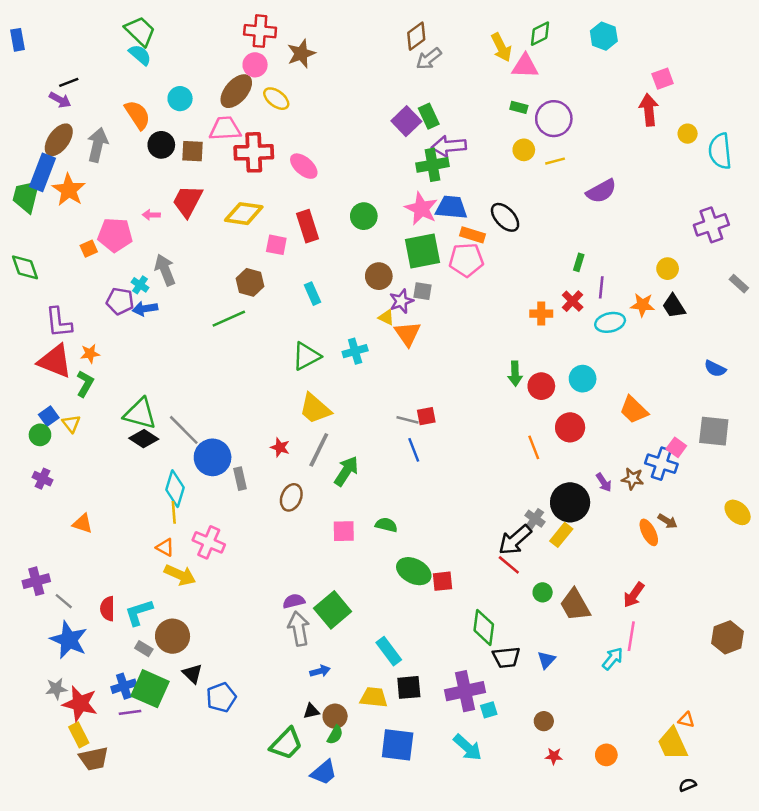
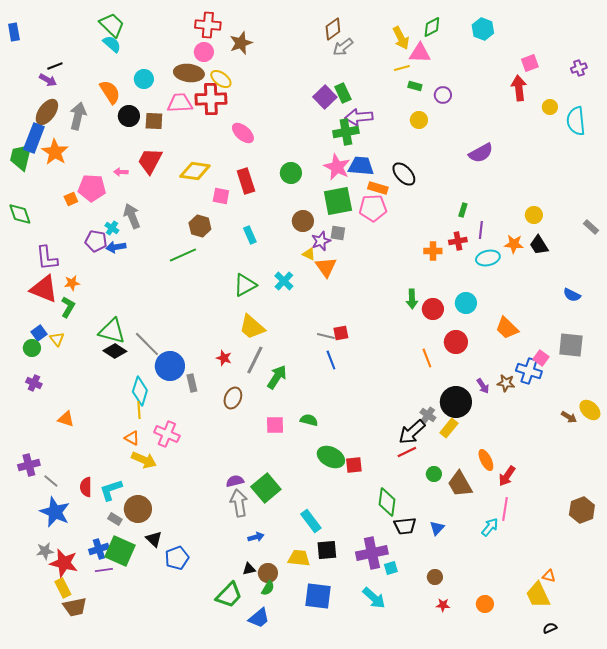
brown ellipse: (236, 91) -> (189, 73), turned 56
purple circle: (554, 119) -> (443, 95), size x0.6
red cross: (254, 152) -> (211, 99), moved
yellow line: (555, 161) -> (402, 68), moved
purple cross: (711, 225) -> (579, 68), moved, size x0.6
red cross: (573, 301) -> (458, 241), turned 36
cyan cross: (355, 351) -> (284, 281), turned -30
brown arrow: (668, 521) -> (569, 417), moved
orange ellipse: (649, 532) -> (486, 460), moved
red line: (509, 565) -> (407, 452), turned -66

